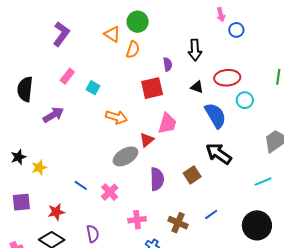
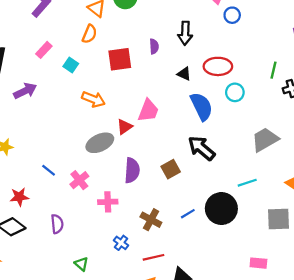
orange semicircle: (133, 50) -> (89, 34), moved
red square: (152, 88) -> (120, 59), moved
pink cross: (137, 220) -> (108, 202), moved
black circle: (257, 225) -> (221, 209), moved

